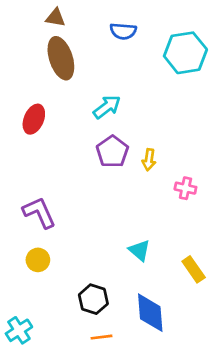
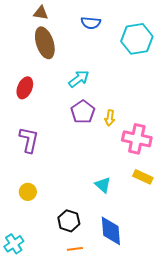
pink cross: (185, 188) -> (137, 139), size x1.8
purple L-shape: (39, 213) -> (29, 140), moved, turned 36
yellow rectangle: (194, 269) -> (143, 177), moved, turned -30

